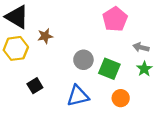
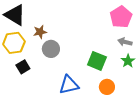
pink pentagon: (115, 19) -> (121, 17), moved
gray circle: (83, 60) -> (51, 49), moved
black square: (35, 86) -> (23, 67), moved

